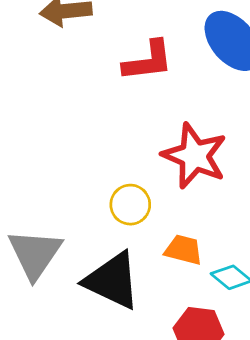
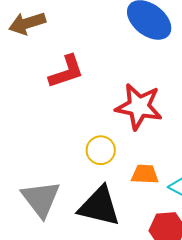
red L-shape: (148, 61) -> (66, 72), moved

